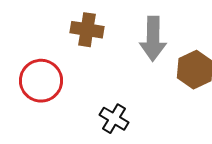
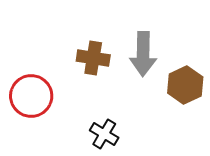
brown cross: (87, 30) -> (93, 58), moved

